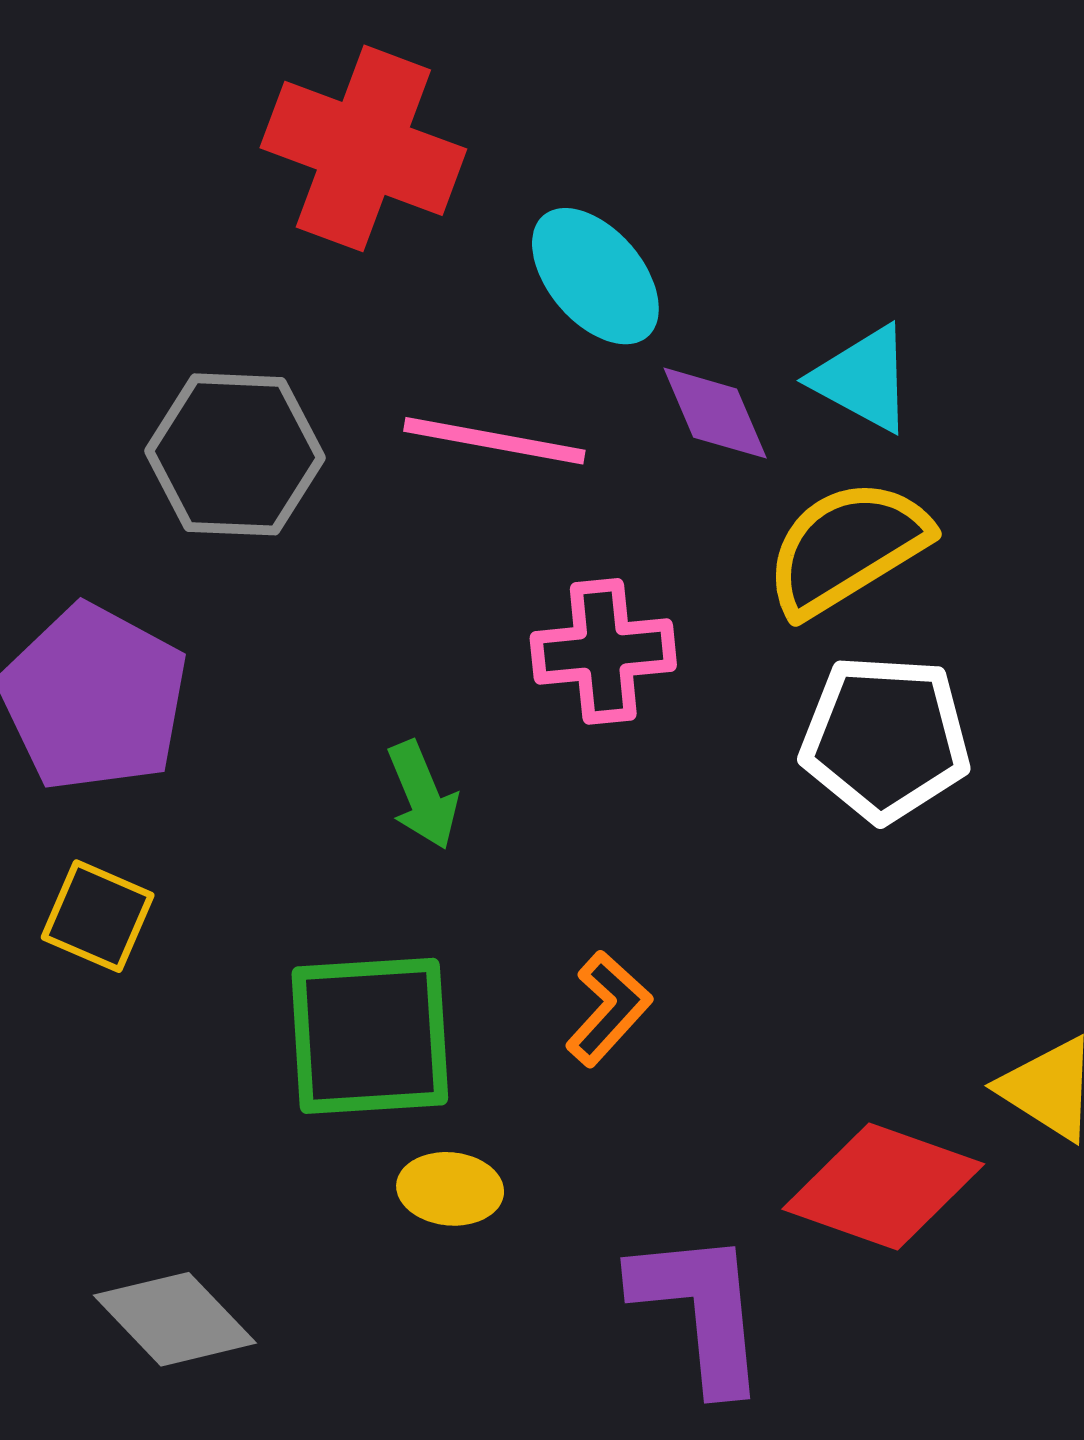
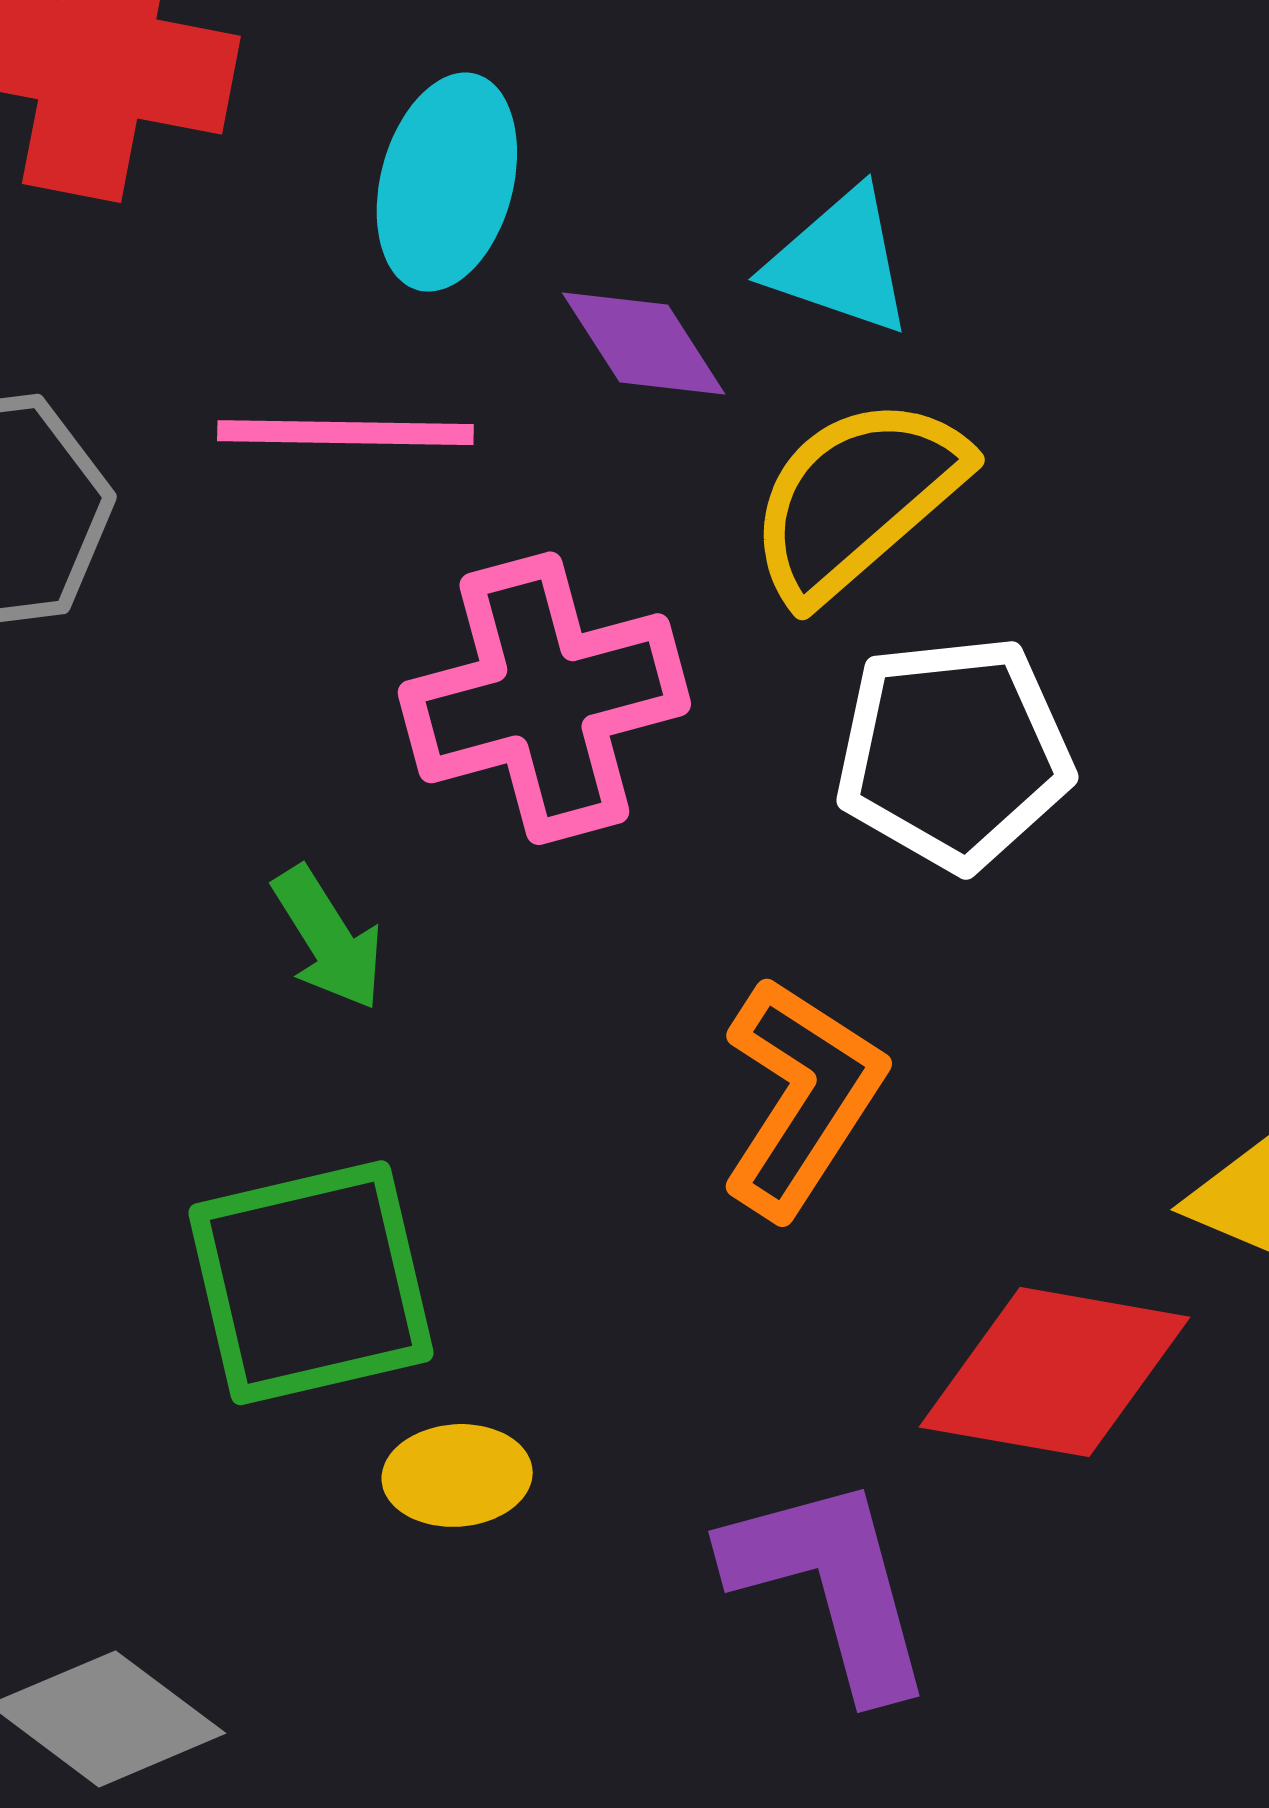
cyan ellipse: (595, 276) -> (447, 182), turned 65
pink cross: (603, 651) -> (544, 698), size x1.4
orange L-shape: (609, 1009) -> (802, 1097), moved, size x1.5

